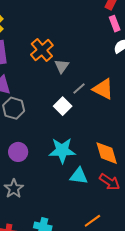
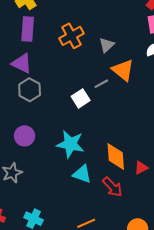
gray triangle: (62, 66) -> (107, 45), moved
orange triangle: (103, 89) -> (123, 70), moved

